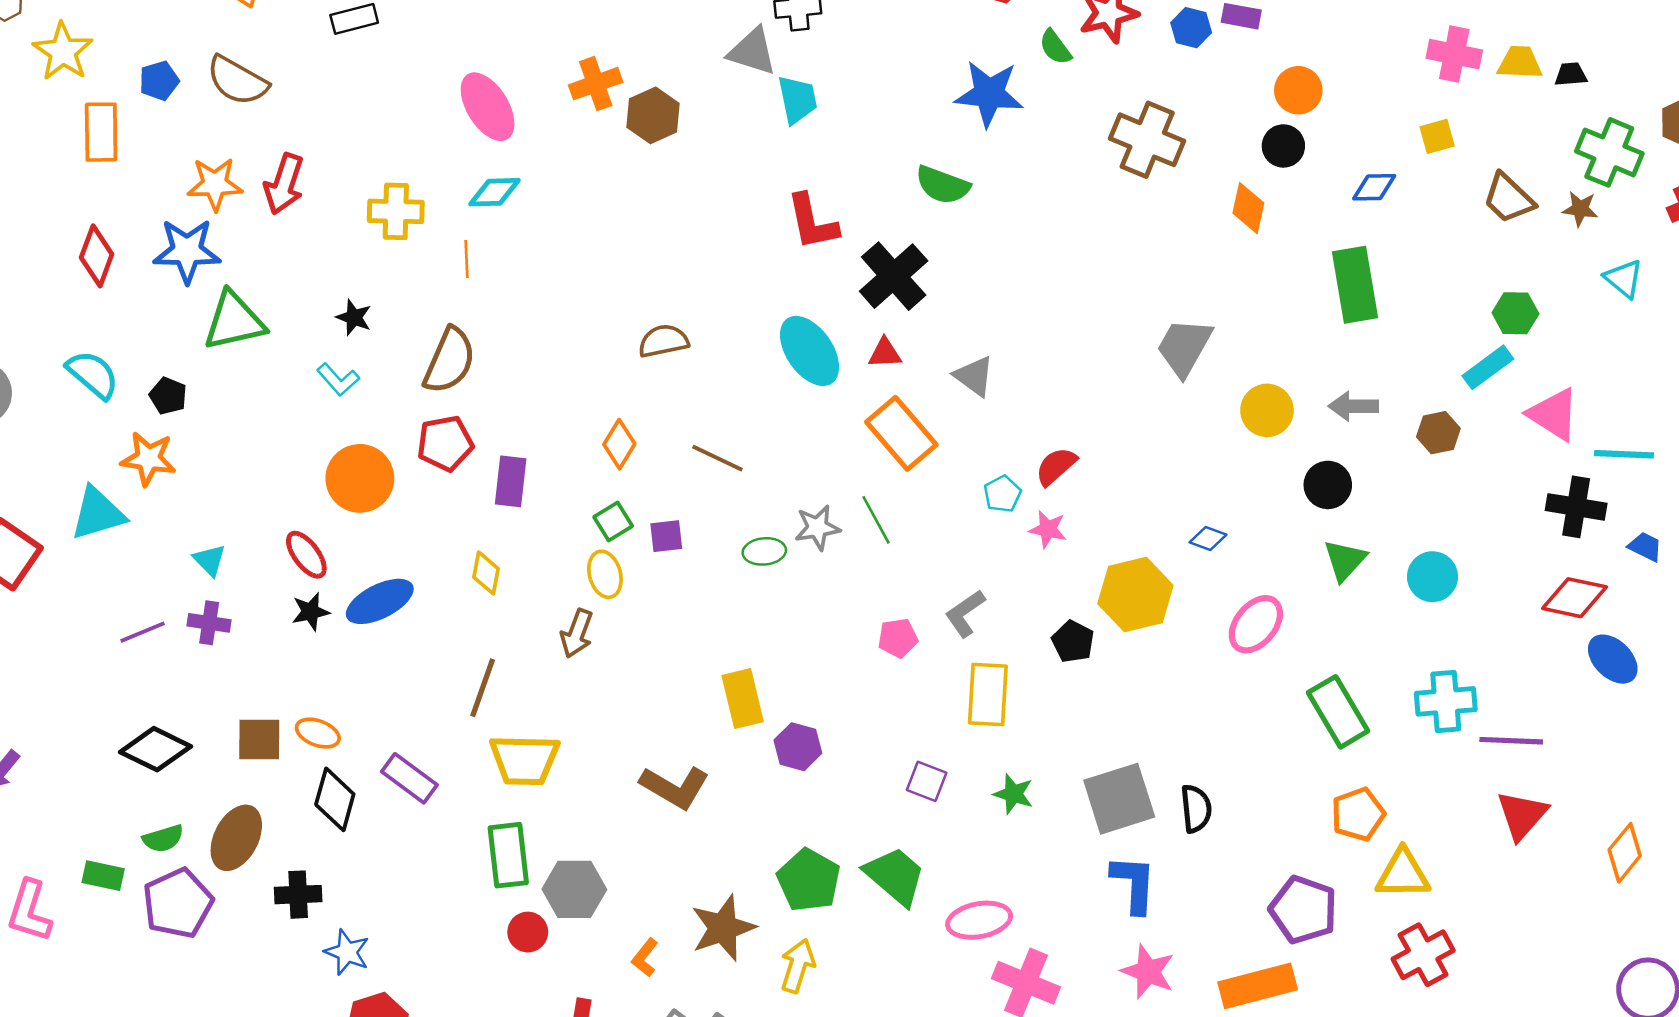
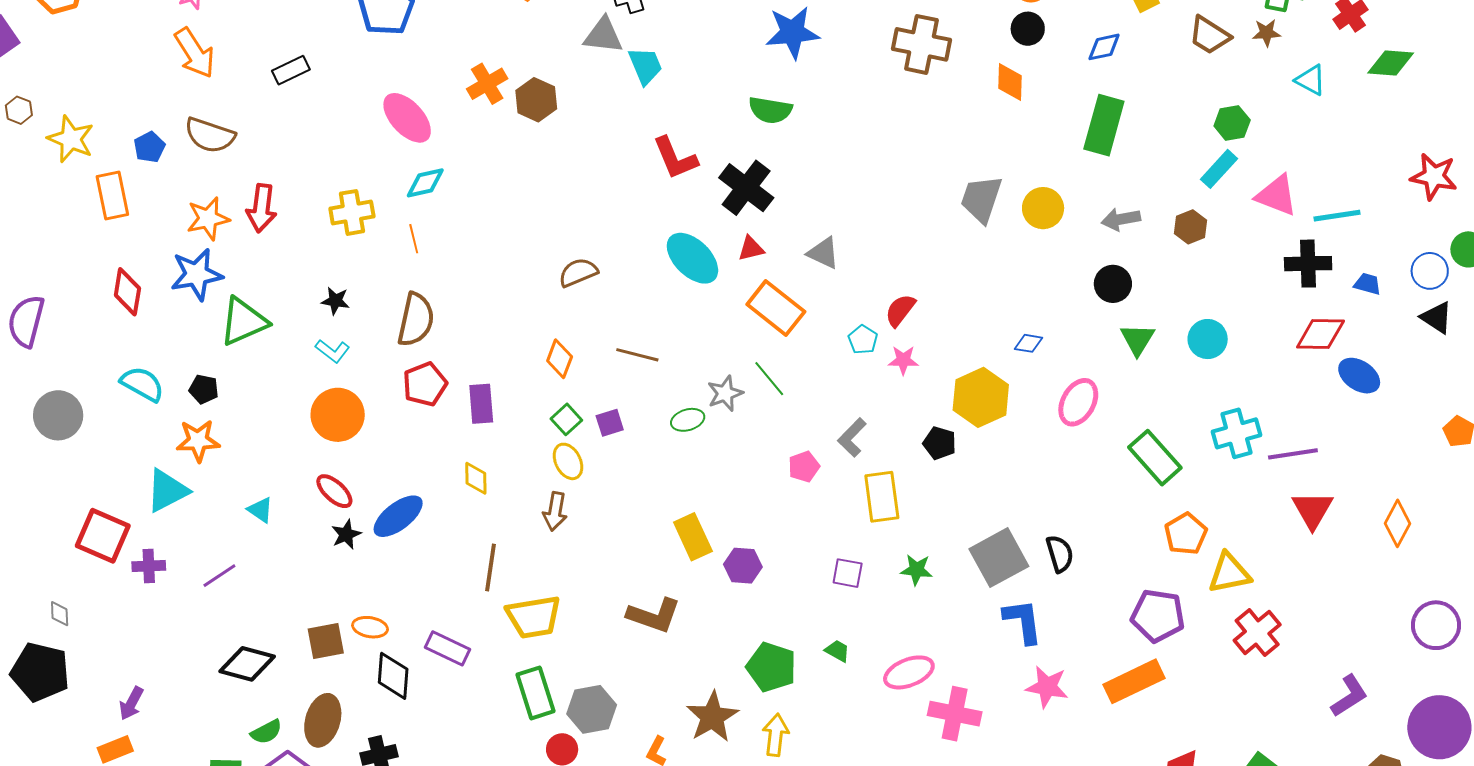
green rectangle: (1355, 285) -> (1104, 125), turned 36
yellow circle: (1267, 410) -> (1043, 208), moved
orange circle: (360, 478) -> (338, 415), moved
purple cross: (209, 623) -> (149, 566), moved
green trapezoid: (895, 876) -> (837, 651), size x0.5

